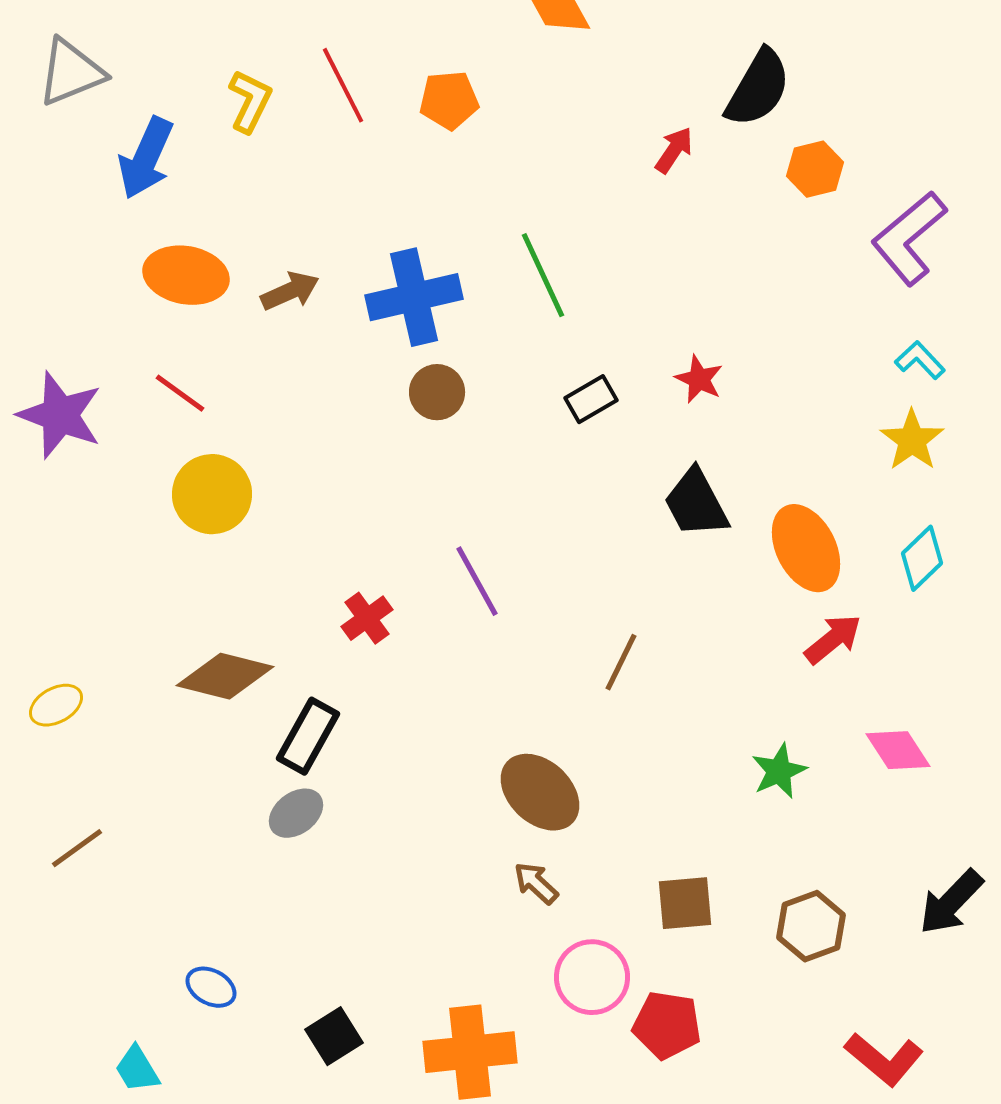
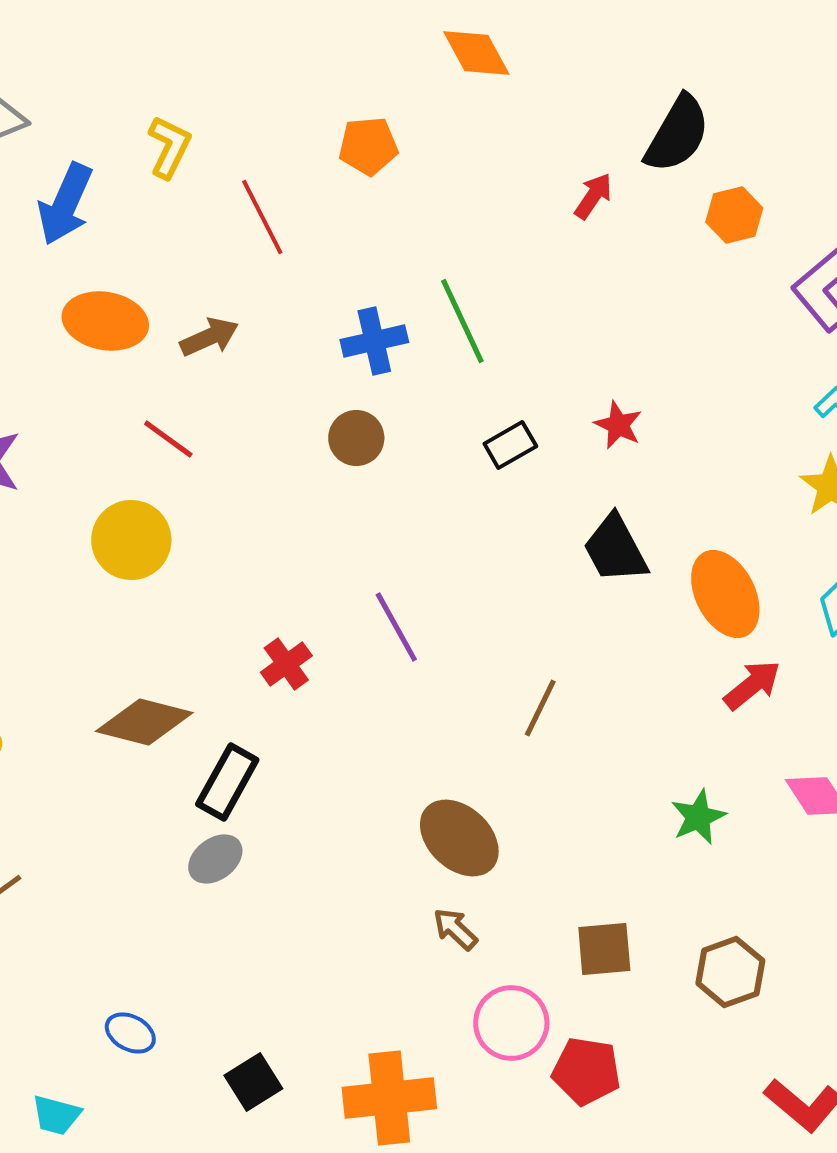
red line: (343, 85) -> (262, 217), moved
blue cross: (414, 297) -> (374, 341), moved, size x0.7
red line: (180, 393) -> (168, 439), moved
cyan trapezoid: (137, 1069) -> (56, 1115), turned -44

